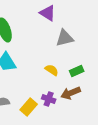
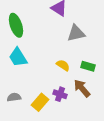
green rectangle: (77, 71) -> (88, 66), turned 40
brown arrow: (71, 93) -> (82, 88), turned 72

